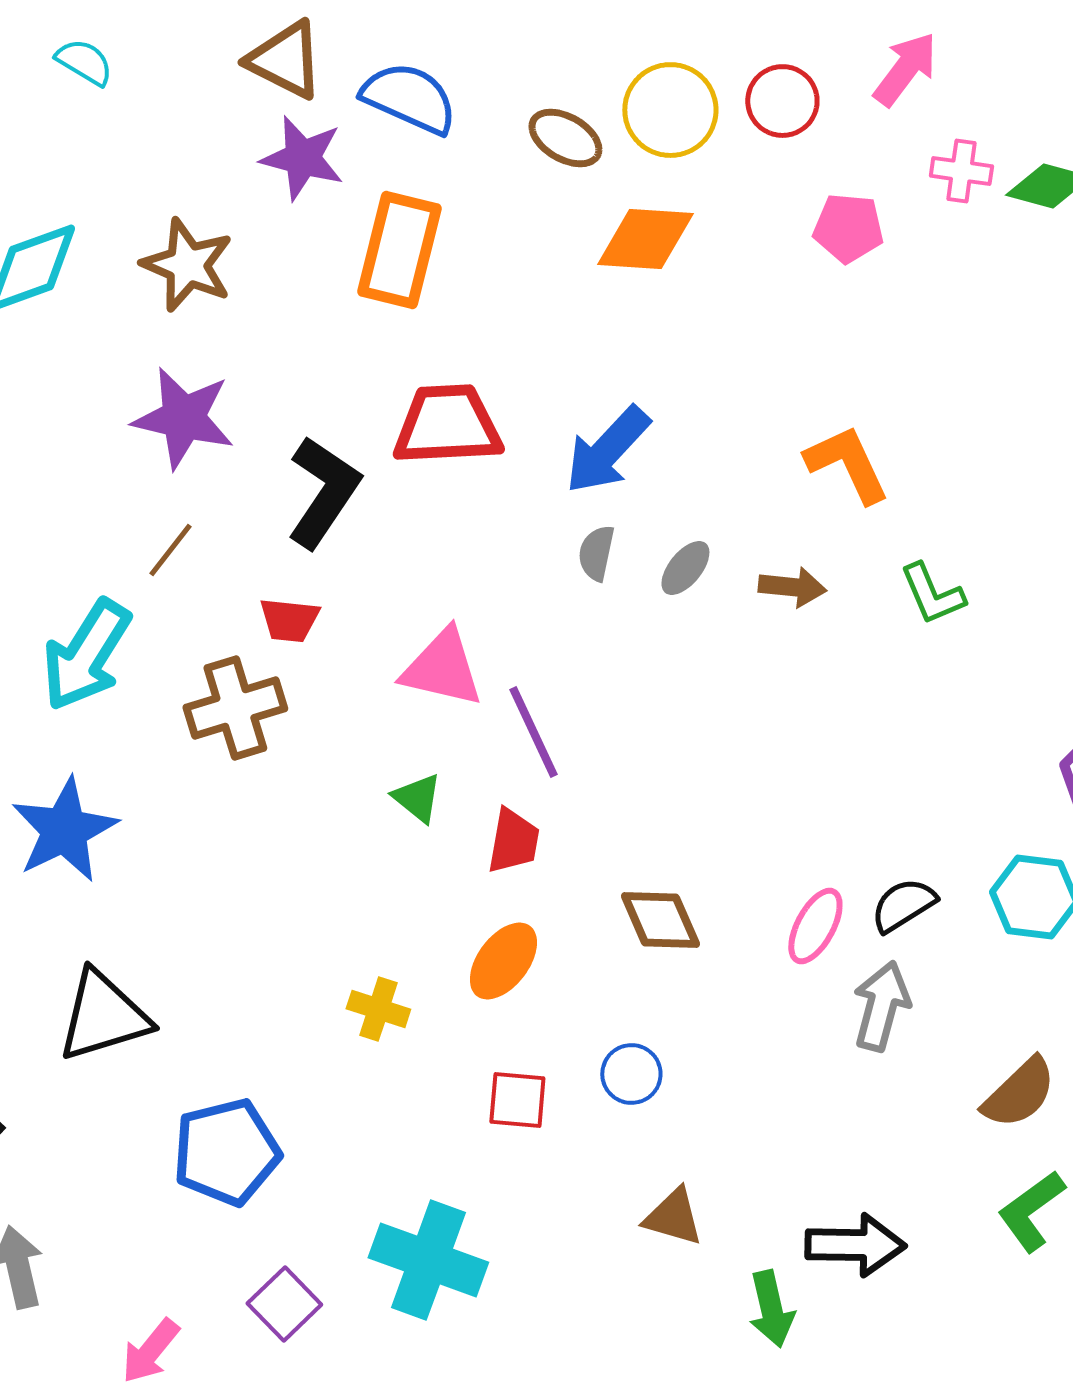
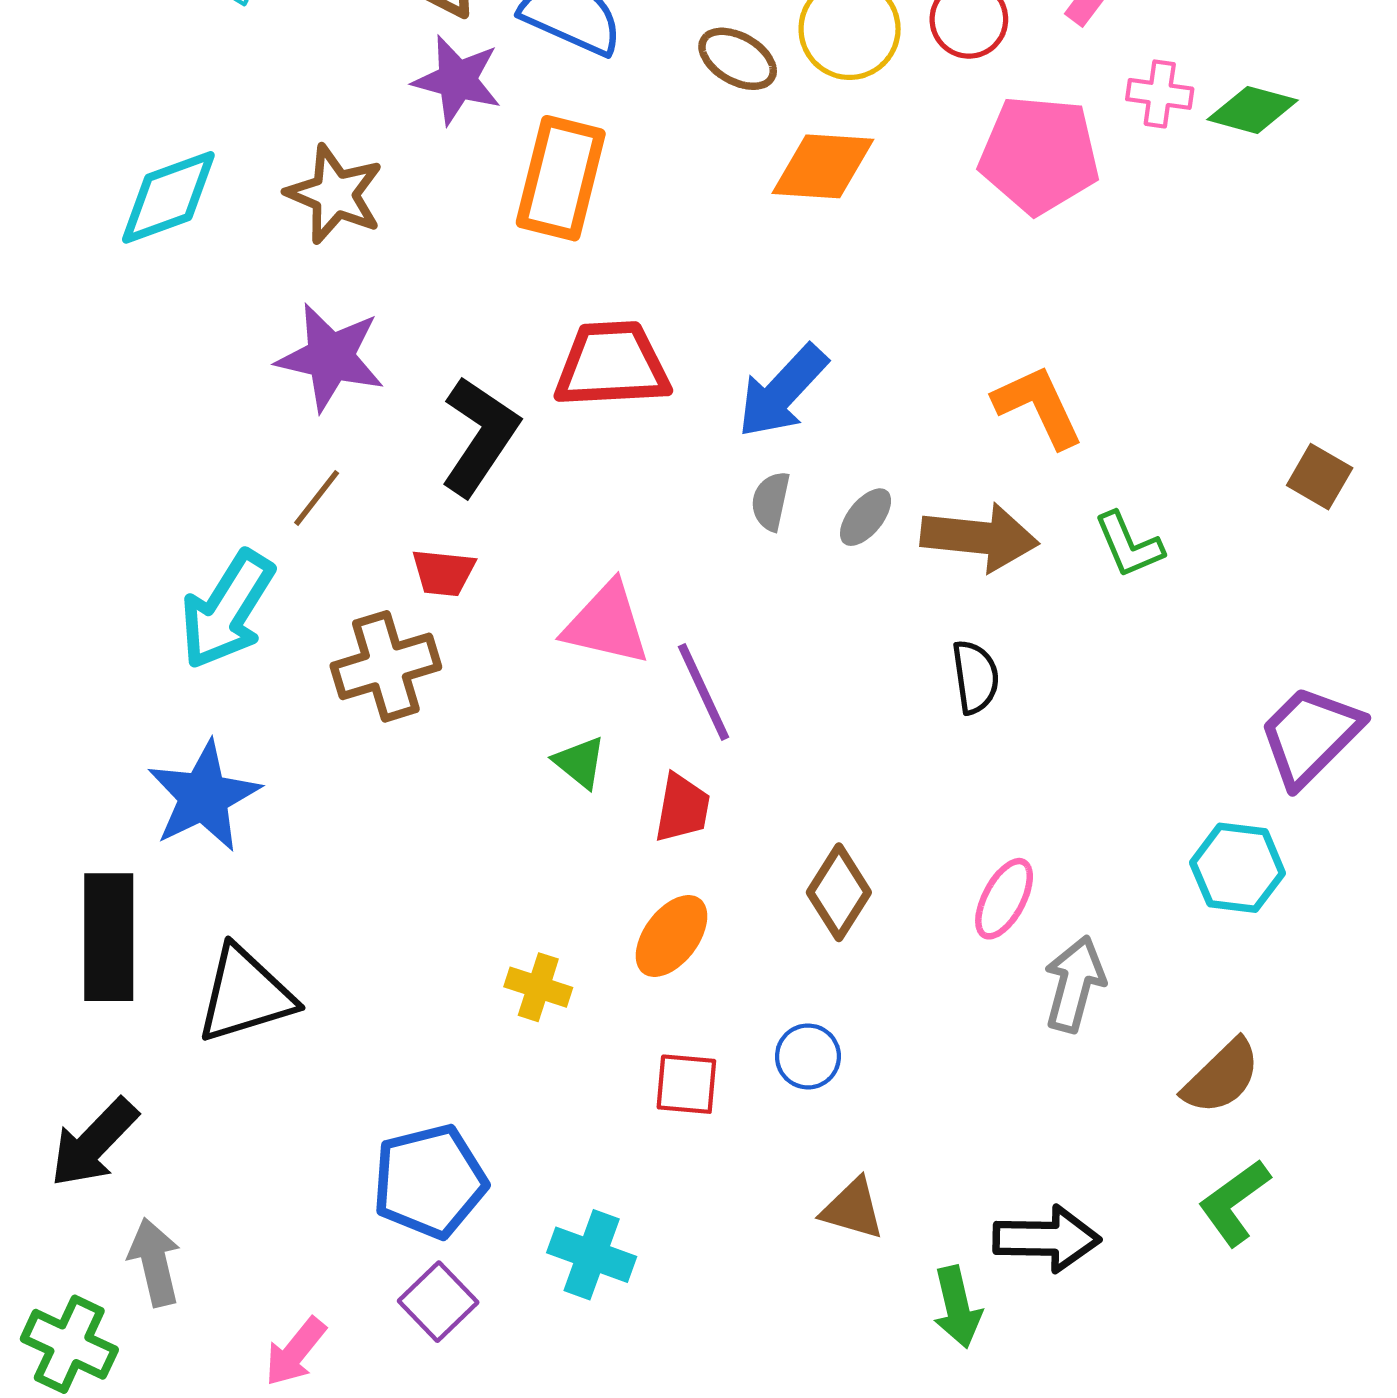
pink pentagon: (848, 228) -> (1039, 155), size x1.6
brown arrow: (792, 587) -> (980, 537), size x1.6
black semicircle: (903, 905) -> (975, 677), moved, turned 114
brown diamond: (660, 920) -> (839, 892), turned 56
blue pentagon: (226, 1152) -> (430, 1181), moved
cyan cross: (428, 1260) -> (592, 1255), size x0.7

